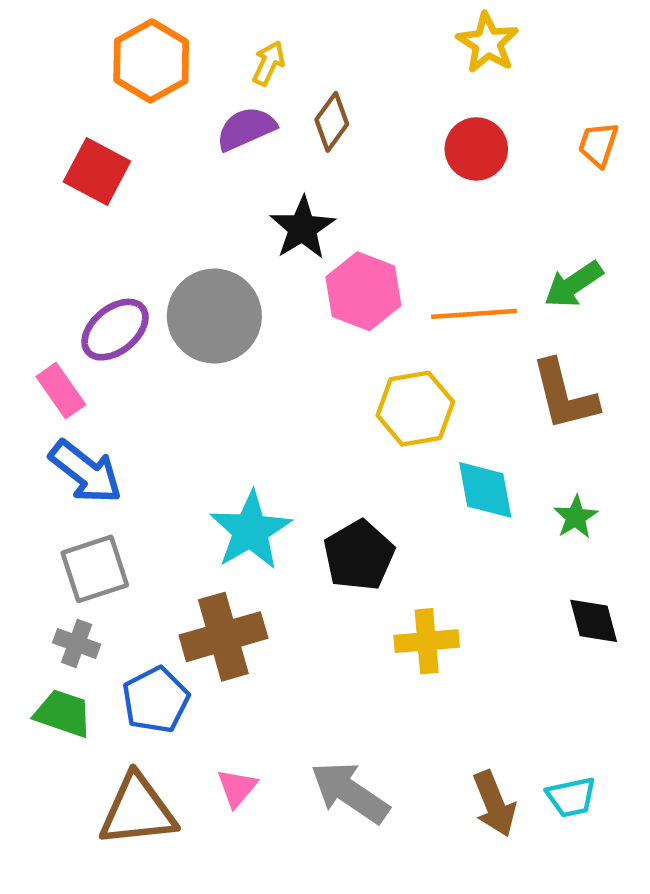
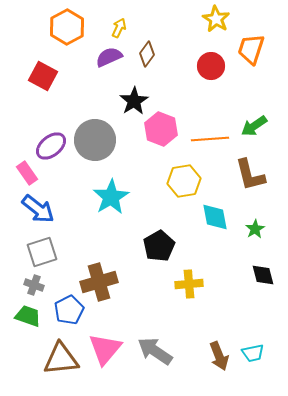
orange trapezoid: (598, 144) -> (251, 49), moved, size x1.5
cyan star: (250, 531) -> (111, 197), moved
pink triangle: (237, 788) -> (105, 349), size x1.8

